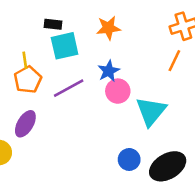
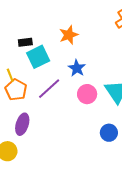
pink circle: (118, 91) -> (87, 94), moved

